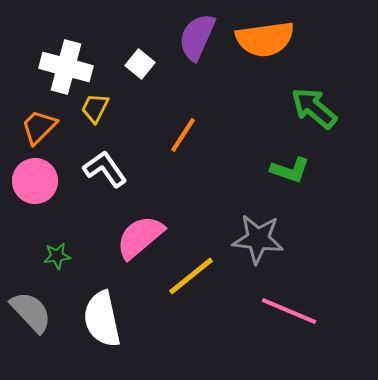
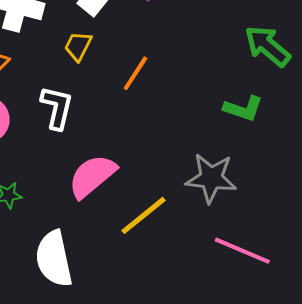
yellow trapezoid: (95, 108) -> (78, 46), moved
white L-shape: (105, 169) -> (57, 108), turned 48

